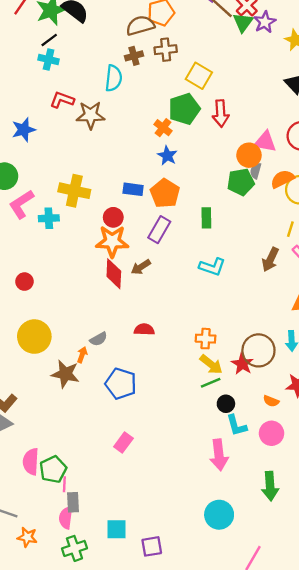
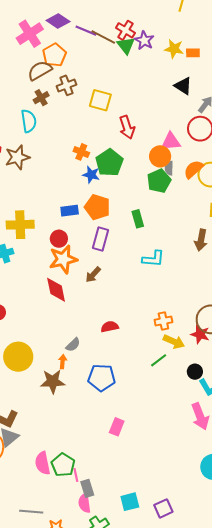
green pentagon: (184, 109) -> (109, 163), moved
red diamond: (114, 274) -> (56, 290), moved
green line: (211, 383) -> (159, 360), moved

